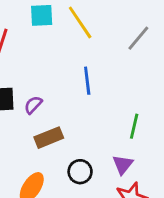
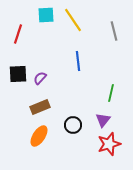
gray line: (138, 38) -> (114, 31), turned -54
brown rectangle: (49, 138) -> (40, 107), moved

